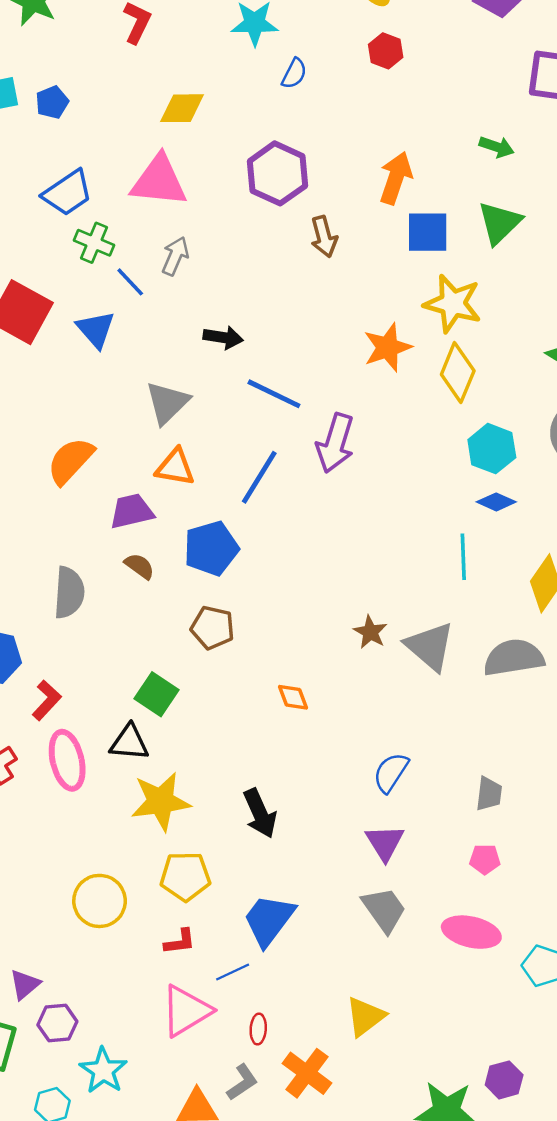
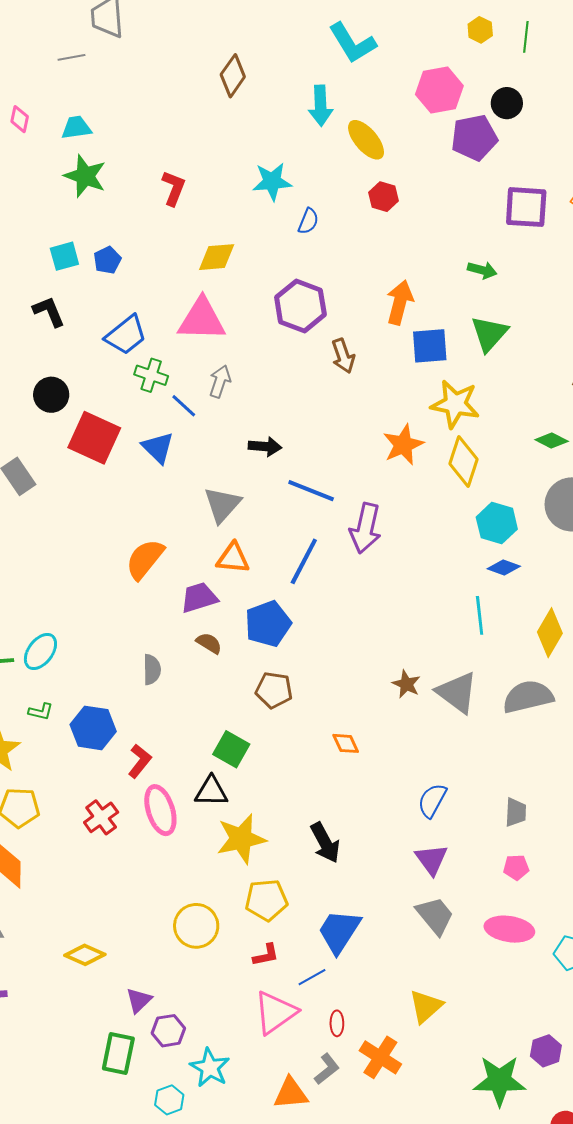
gray semicircle: (69, 593) -> (152, 670), size x0.7

